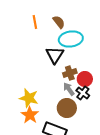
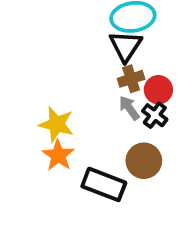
black triangle: (55, 55) -> (126, 46), moved
brown circle: (67, 108) -> (144, 161), moved

